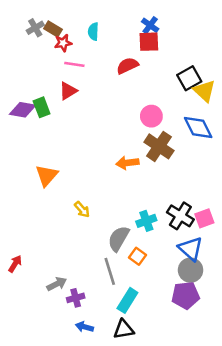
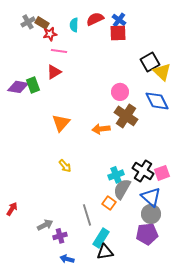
red semicircle: (127, 66) -> (95, 19), moved
orange triangle: (47, 175) -> (61, 123), moved
gray semicircle: (119, 239) -> (122, 189), moved
black triangle: (124, 329) -> (105, 252), moved

